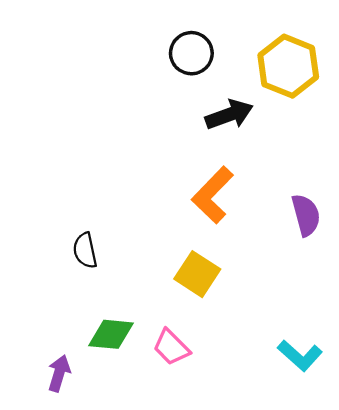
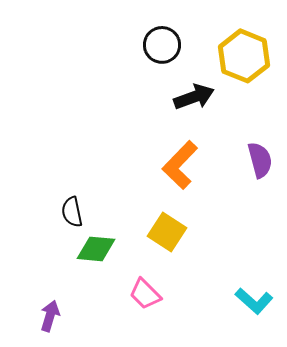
purple semicircle: (306, 215) -> (260, 160), moved
green diamond: (111, 334) -> (96, 249), moved

